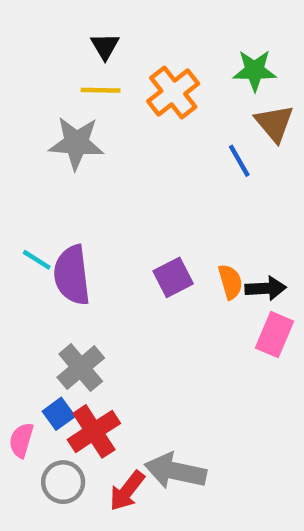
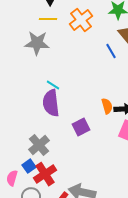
cyan line: (37, 260) -> (53, 85), moved
purple semicircle: (72, 275) -> (51, 103), moved
purple square: (173, 277) -> (81, 127), moved

